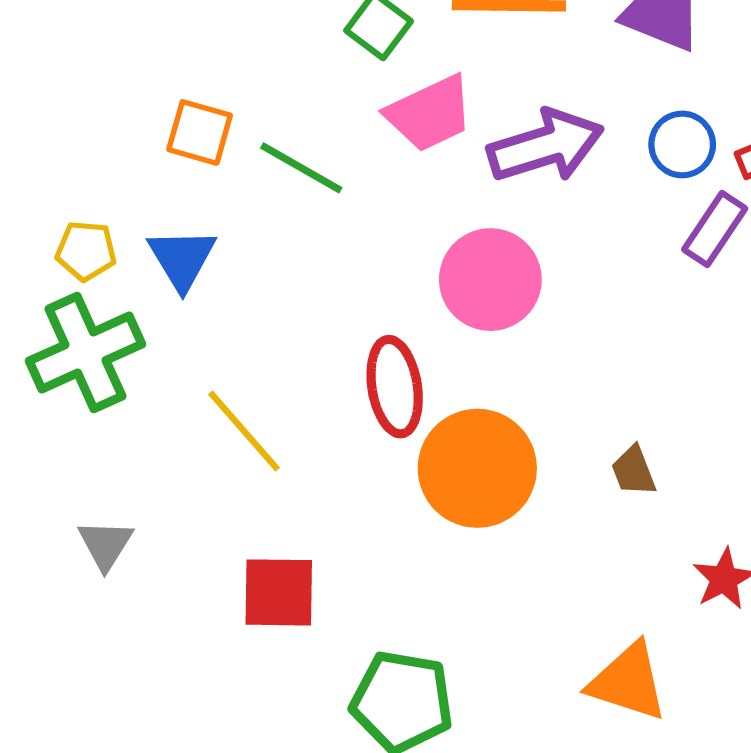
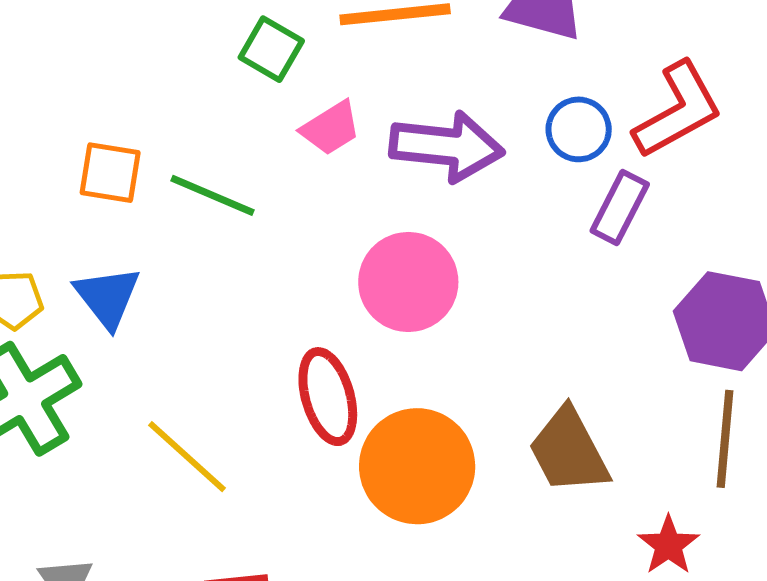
pink trapezoid: (430, 113) -> (331, 128), size x0.7
purple arrow: (546, 146) -> (447, 146), turned 30
brown trapezoid: (634, 471) -> (569, 451), size x1.8

